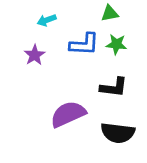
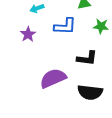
green star: (116, 44) -> (101, 26), moved

